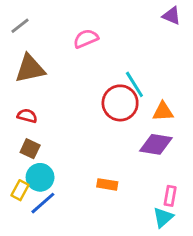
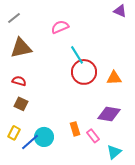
cyan line: (134, 84) -> (77, 55), moved
purple diamond: (156, 144) -> (109, 114), moved
cyan circle: (40, 177) -> (44, 137), moved
orange rectangle: (107, 184) -> (75, 129), turned 64
pink rectangle: (170, 196) -> (93, 136), moved, turned -48

